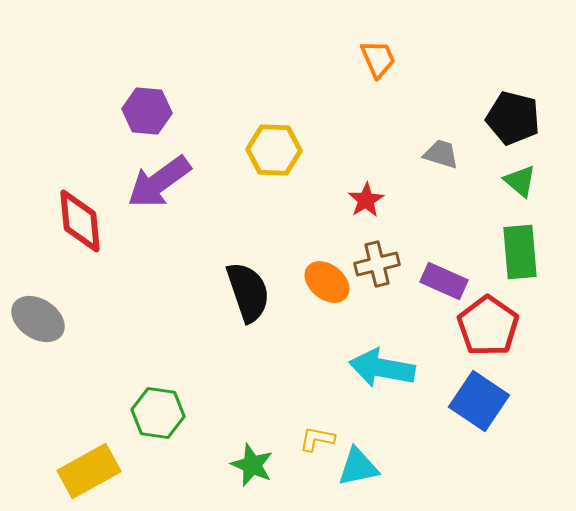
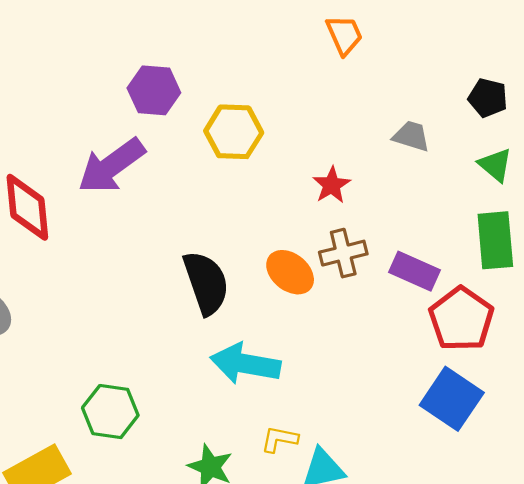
purple hexagon: (147, 111) -> (154, 90), moved
black pentagon: (513, 118) -> (488, 98), size x0.7
cyan arrow: (382, 368) -> (245, 364), moved

